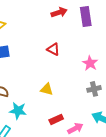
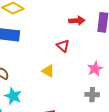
red arrow: (59, 12) -> (77, 21), moved
yellow triangle: (47, 89) -> (48, 71), moved

